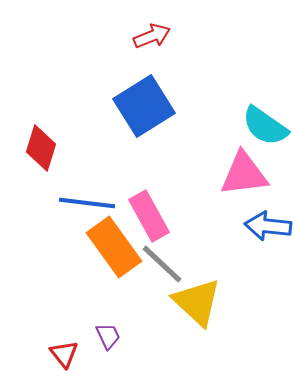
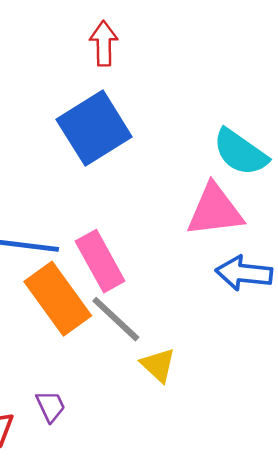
red arrow: (152, 36) -> (104, 43), turned -69
yellow triangle: (197, 302) -> (158, 365), size x0.6

